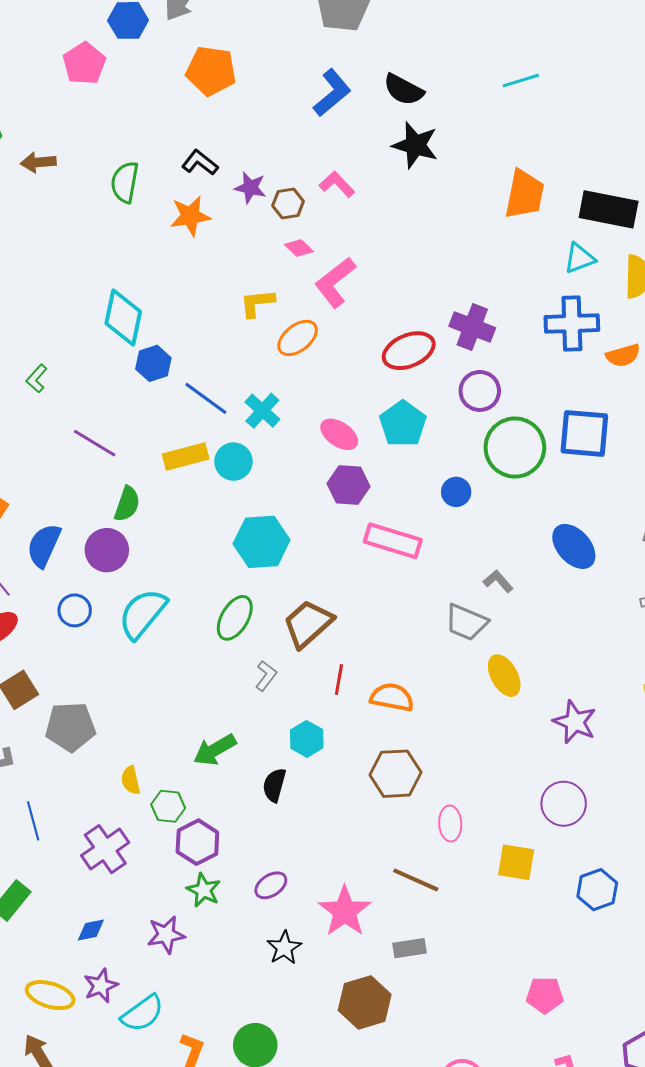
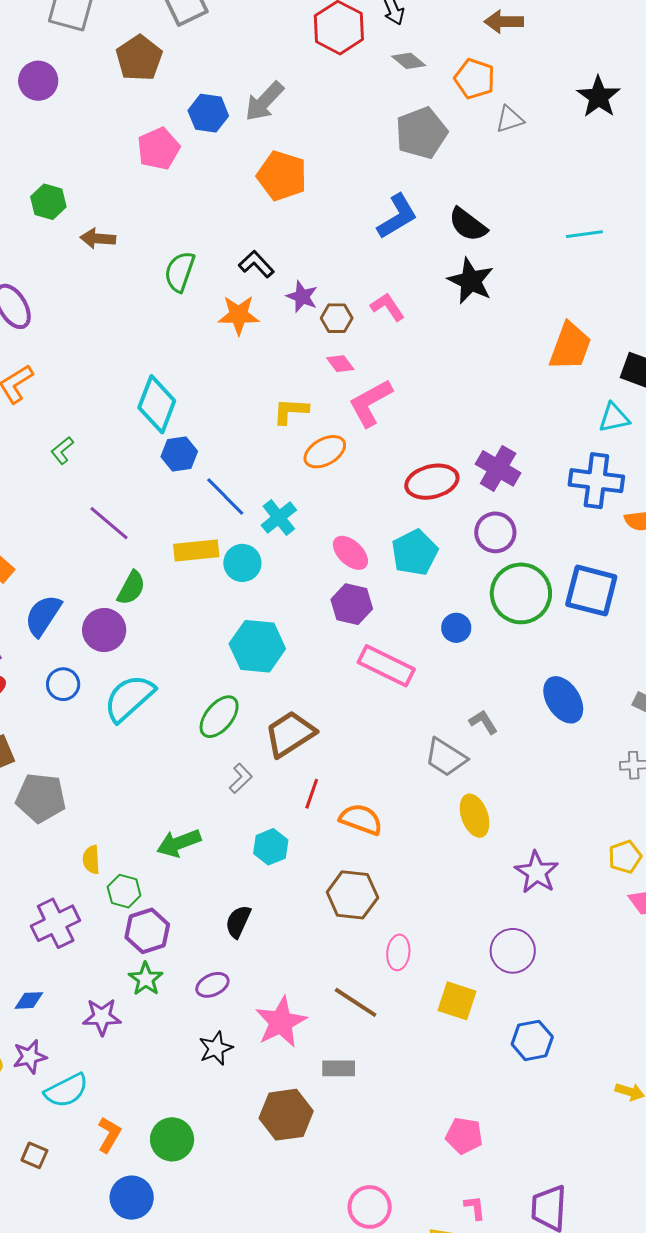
black semicircle: (274, 785) -> (238, 922), moved

